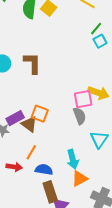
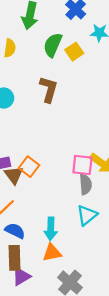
brown L-shape: (32, 63) -> (49, 89), moved
gray semicircle: (80, 116) -> (86, 184), moved

